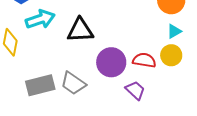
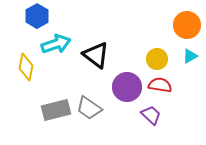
black triangle: (80, 30) -> (96, 55), turned 40
yellow circle: (171, 55) -> (157, 59), moved

